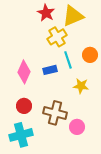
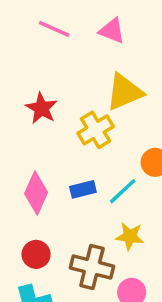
red star: (46, 13) -> (41, 108), moved
cyan line: (68, 60) -> (123, 191), moved, turned 66
yellow star: (81, 86) -> (130, 236), moved

